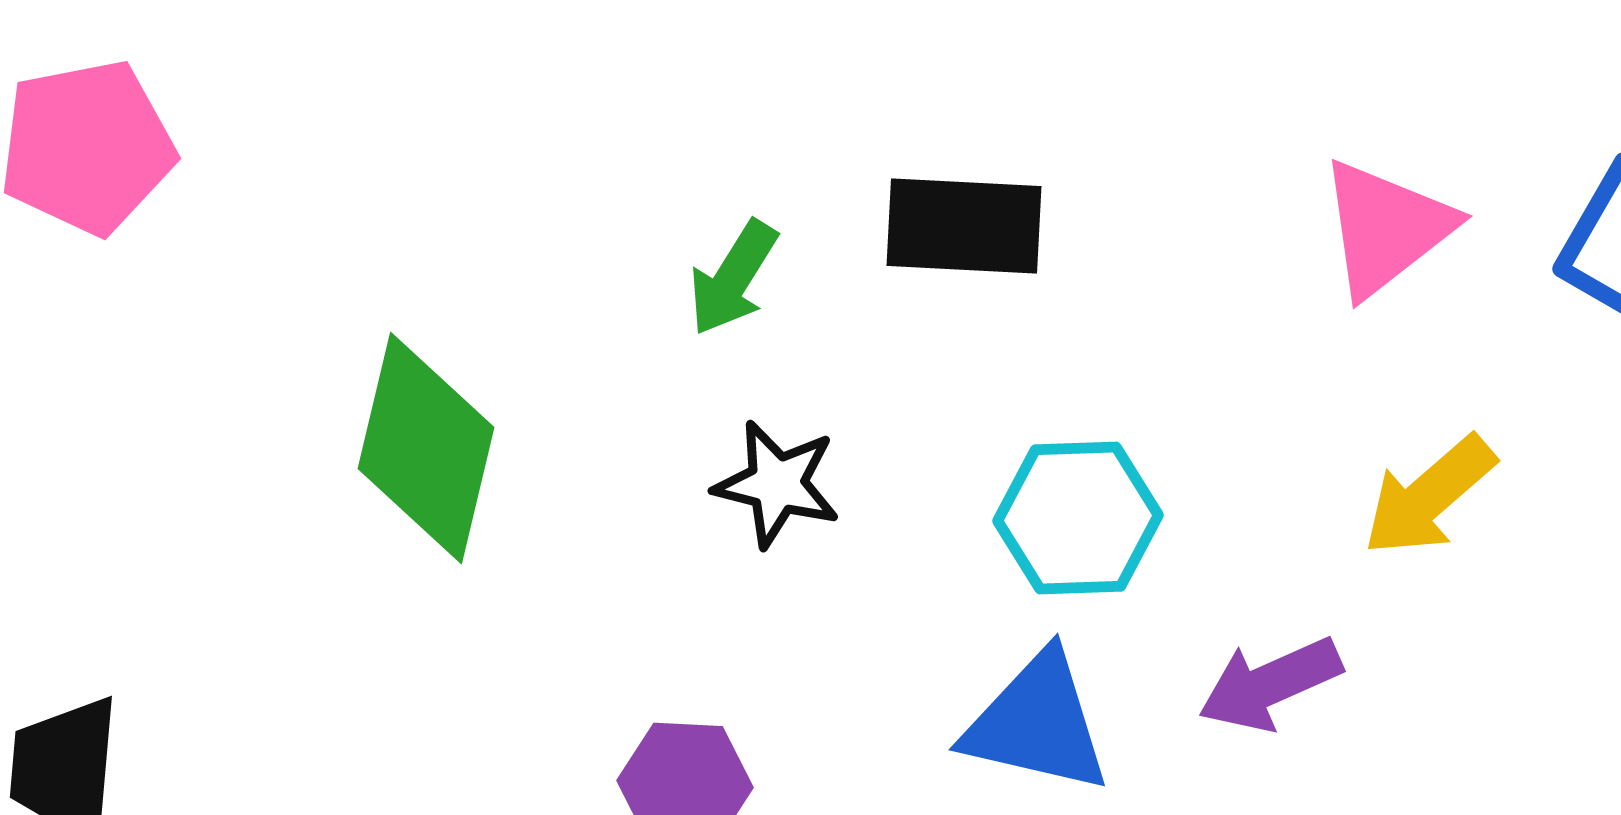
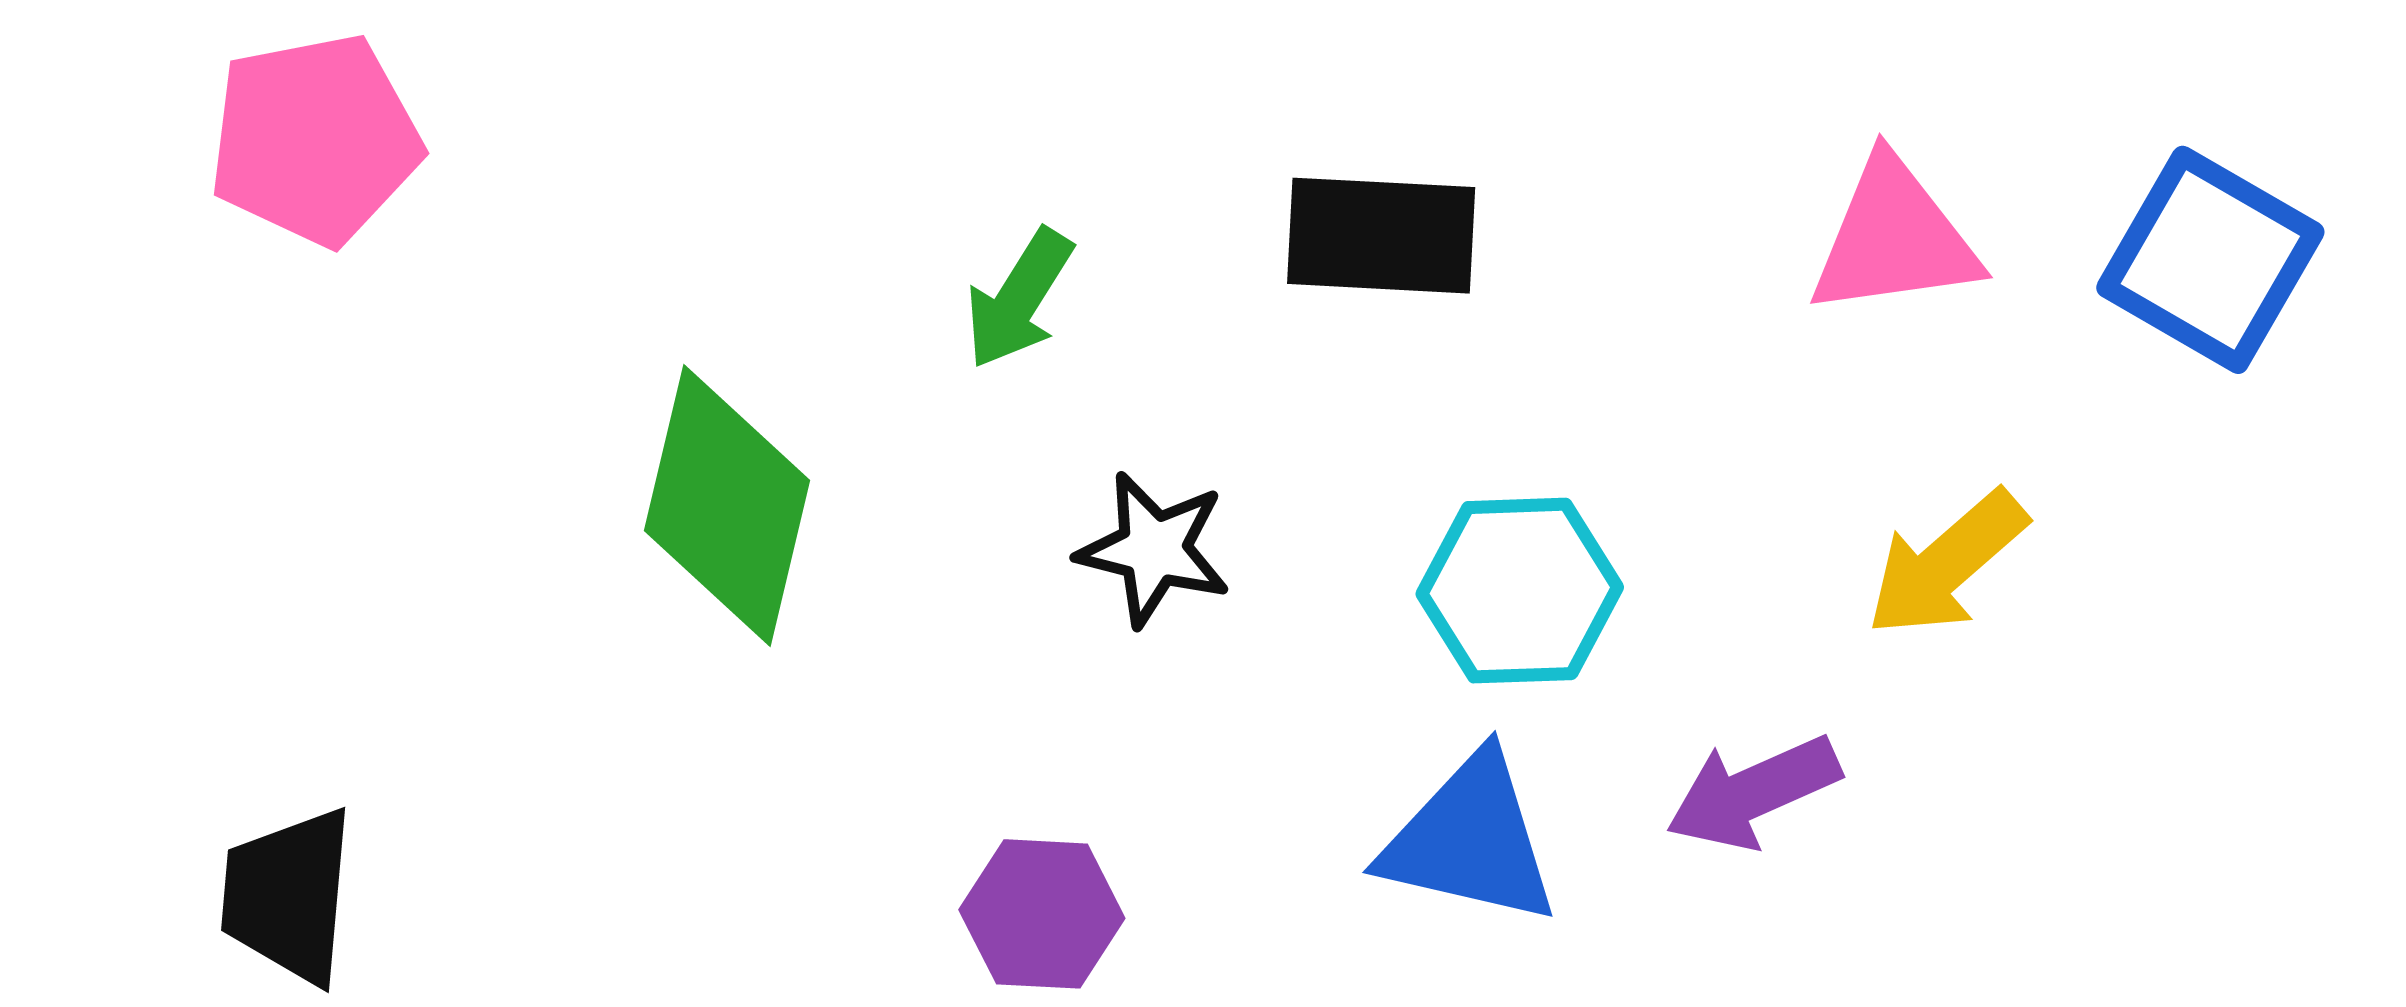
pink triangle: (1386, 228) -> (1894, 238), turned 30
green arrow: (733, 278) -> (1019, 299), moved

